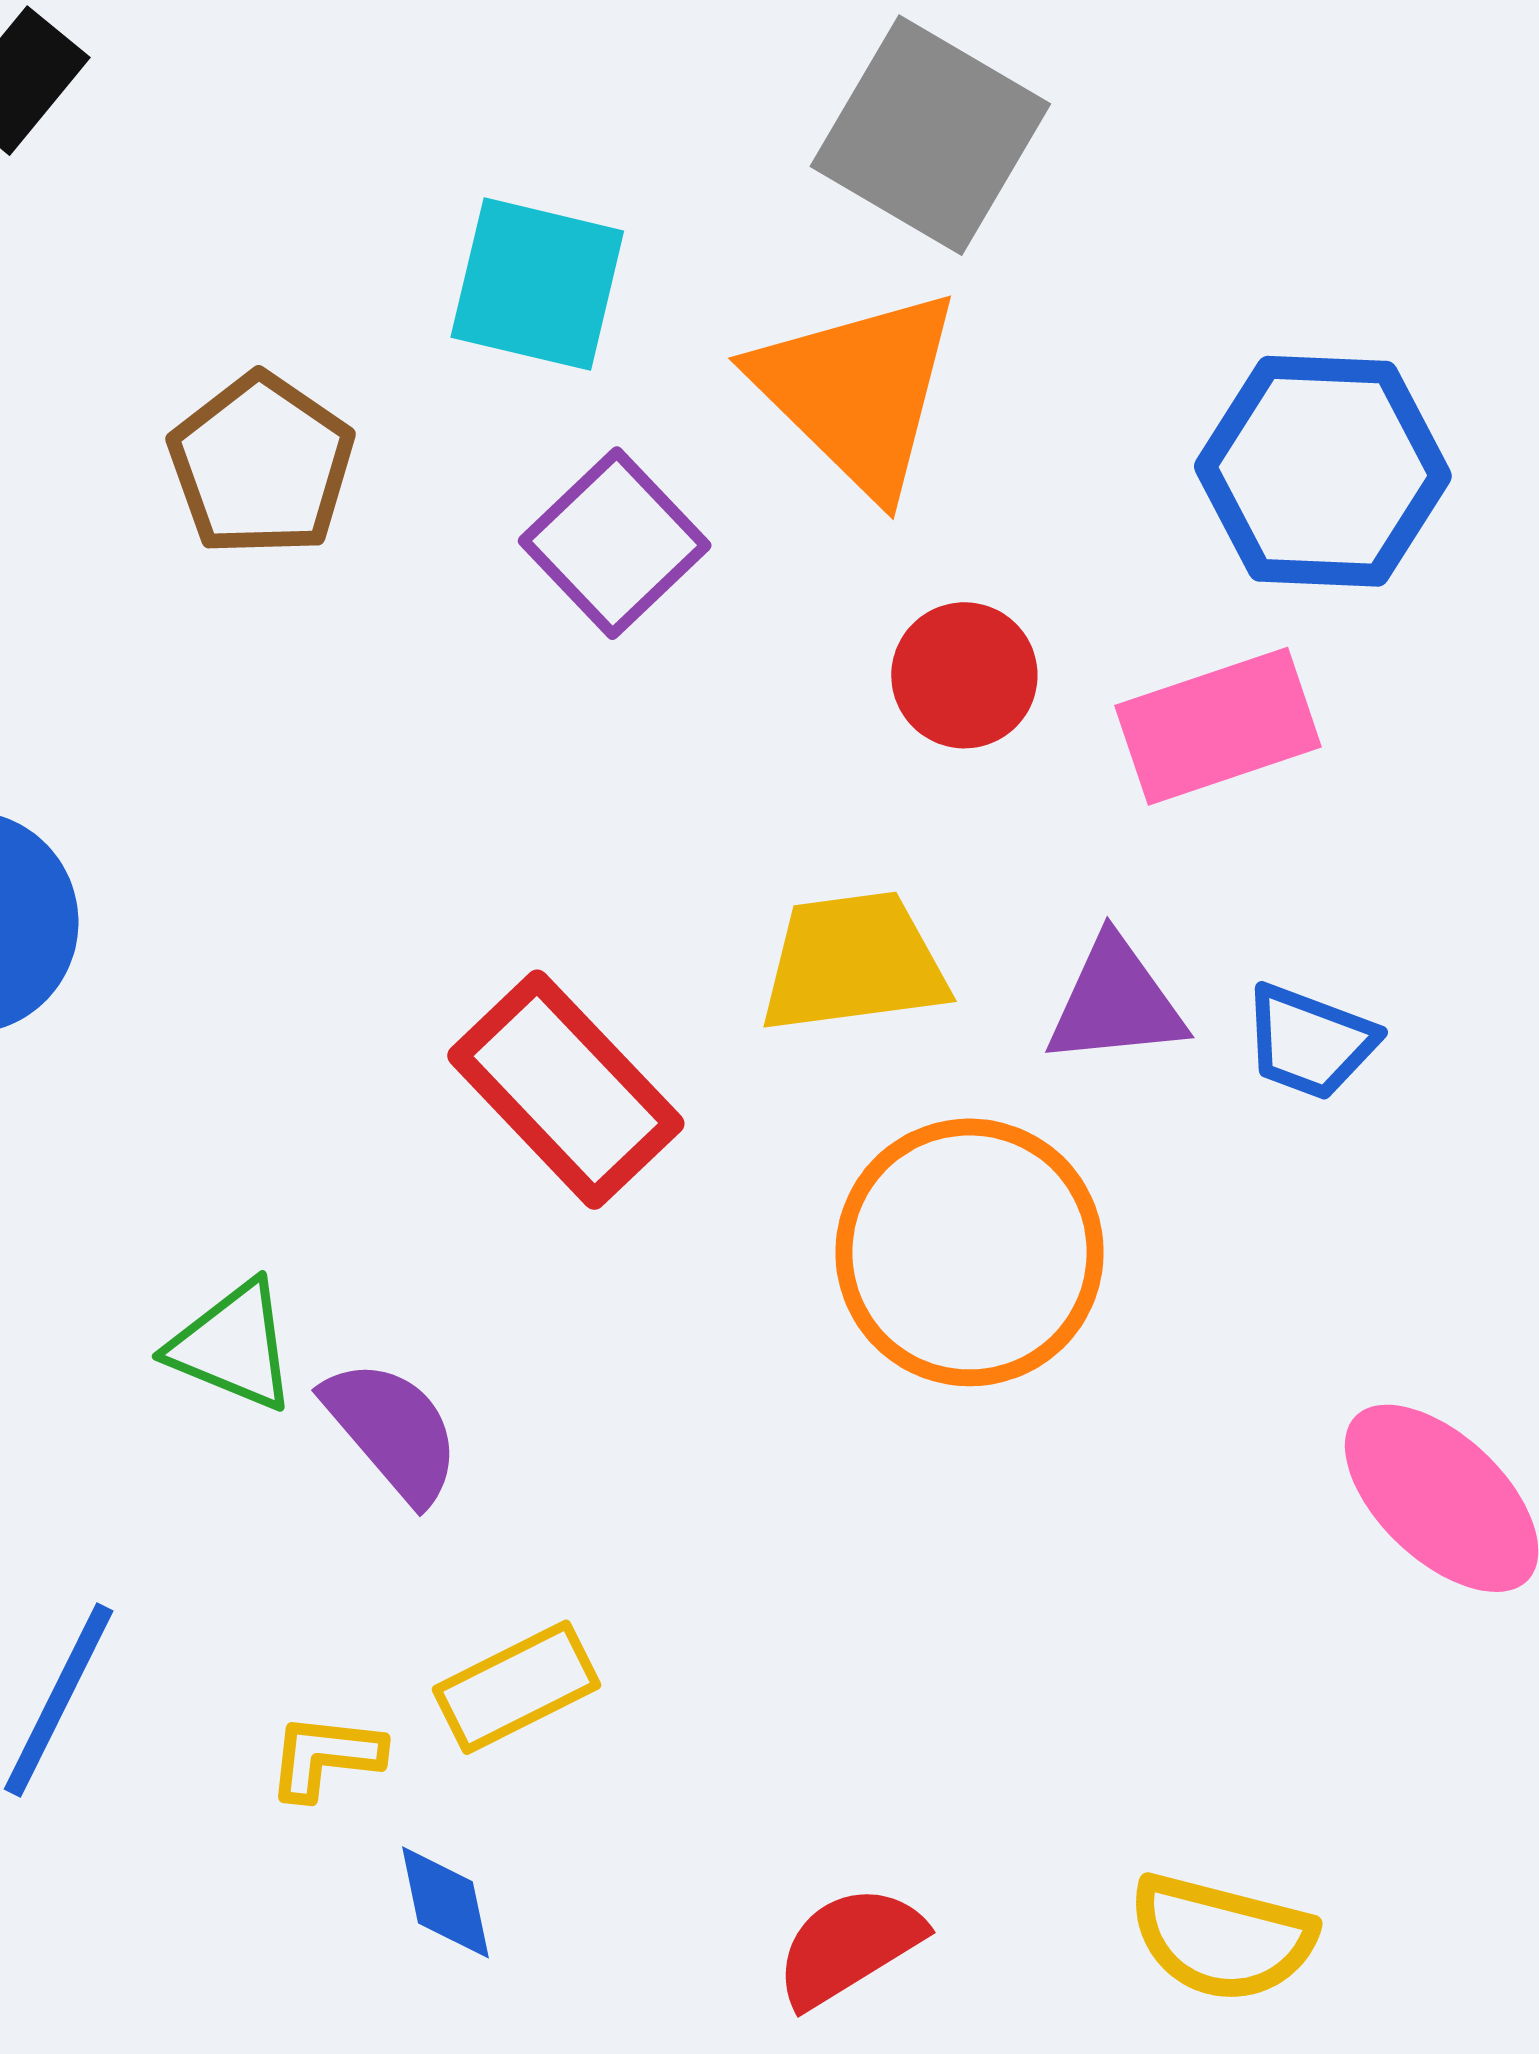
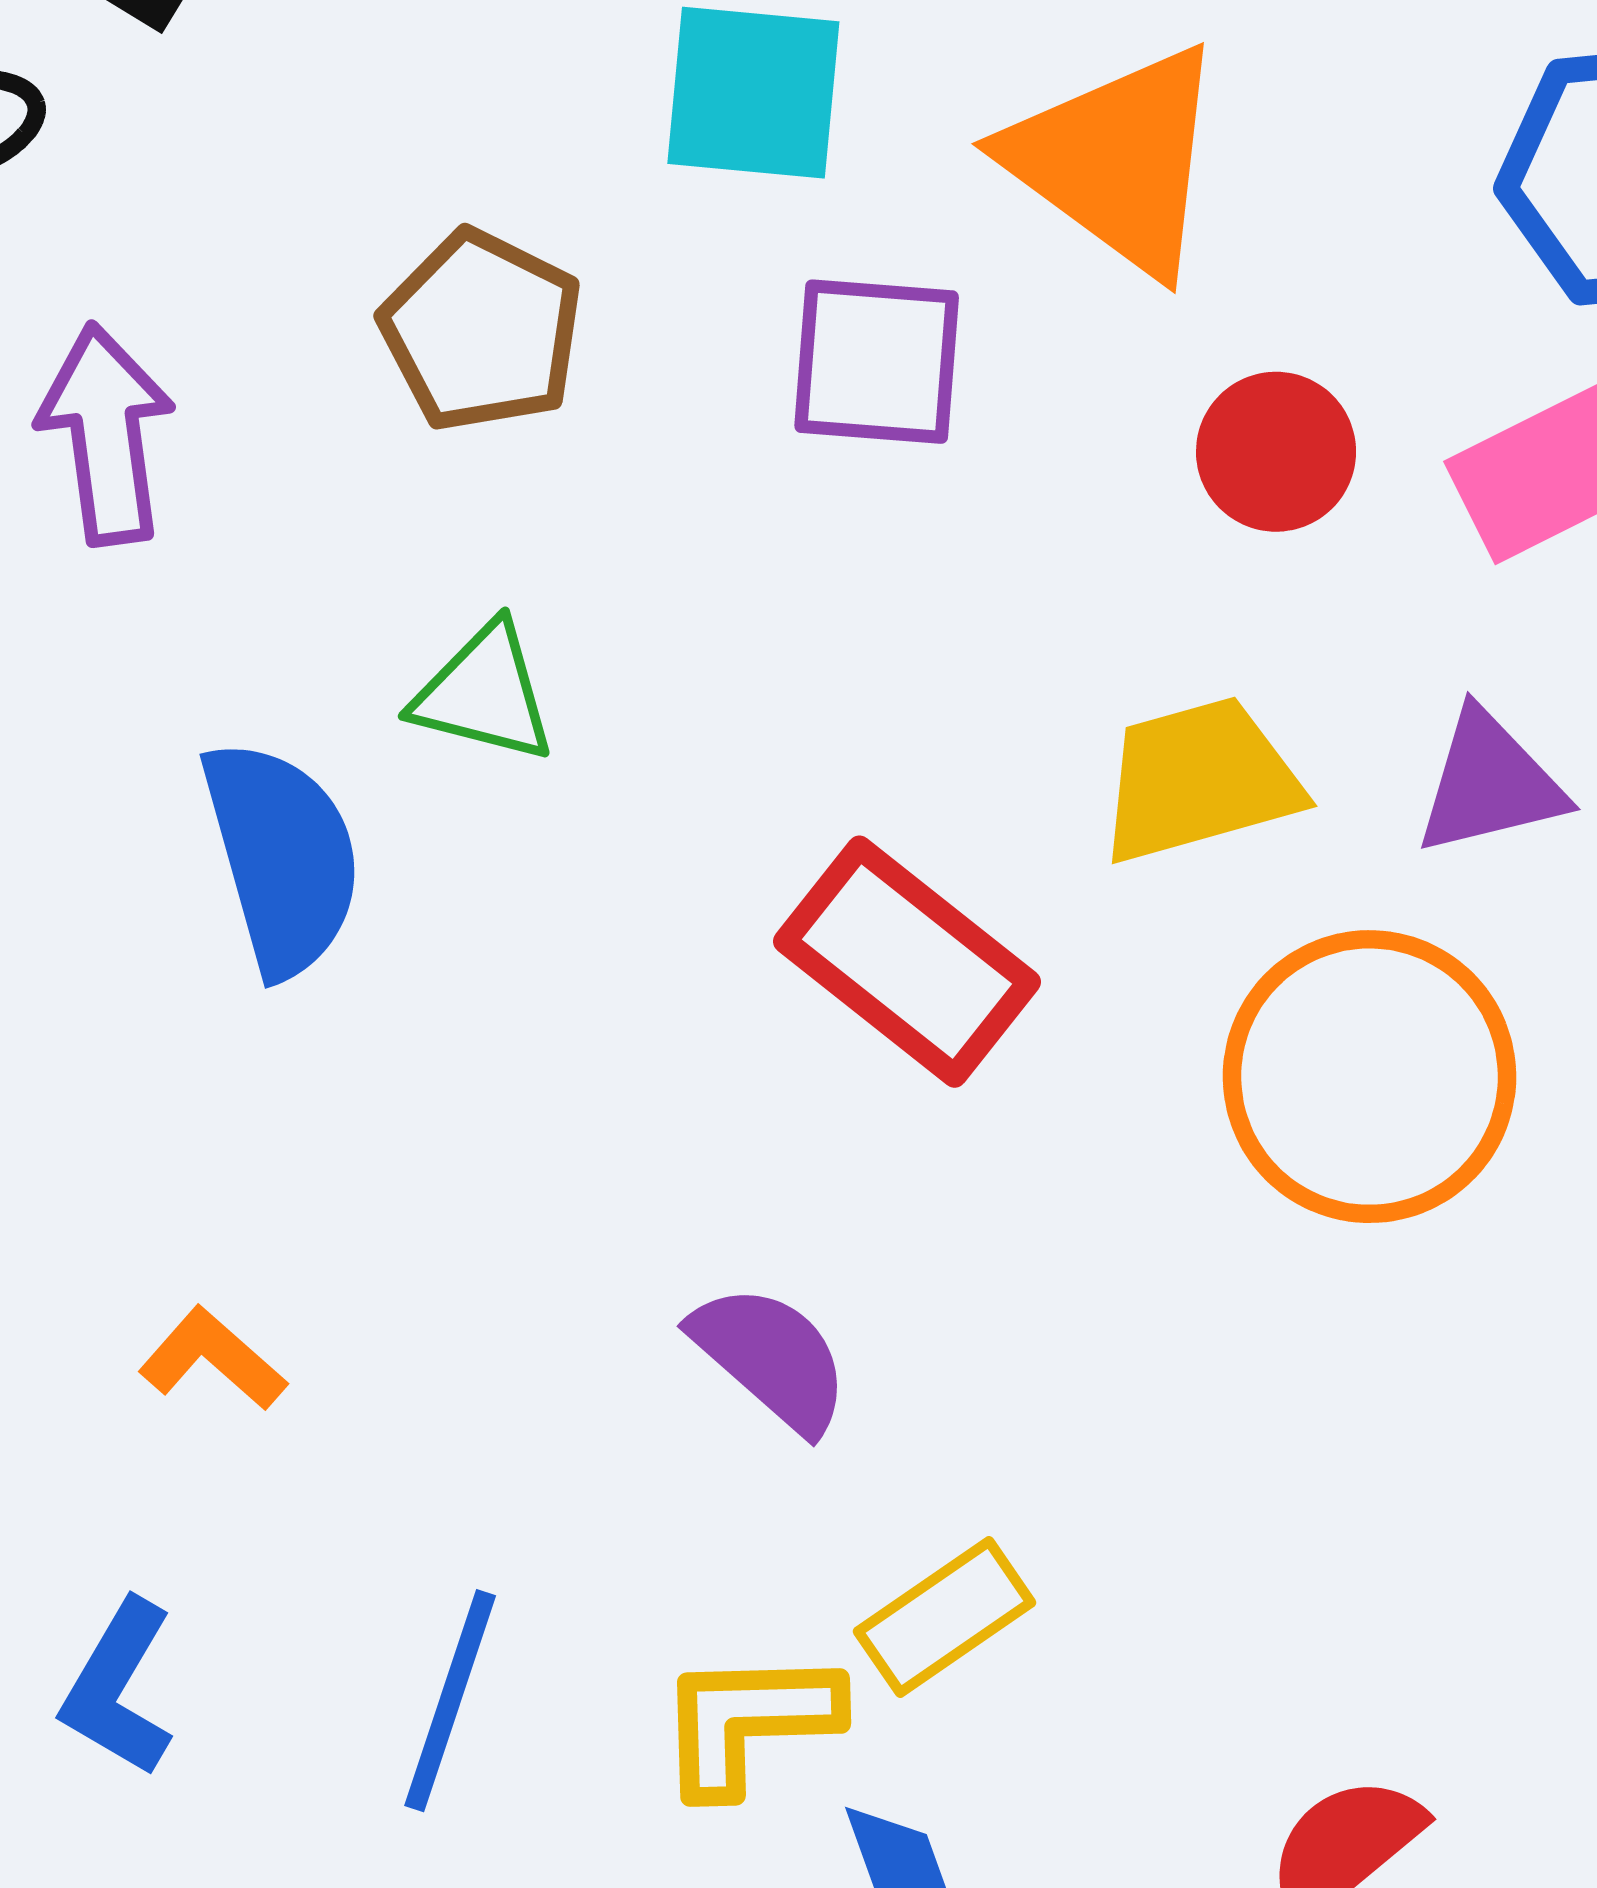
purple square: (615, 543) -> (877, 362), turned -34
green triangle: (233, 1346) -> (484, 693), moved
yellow L-shape: (325, 1757) -> (748, 1721), size x1.5

